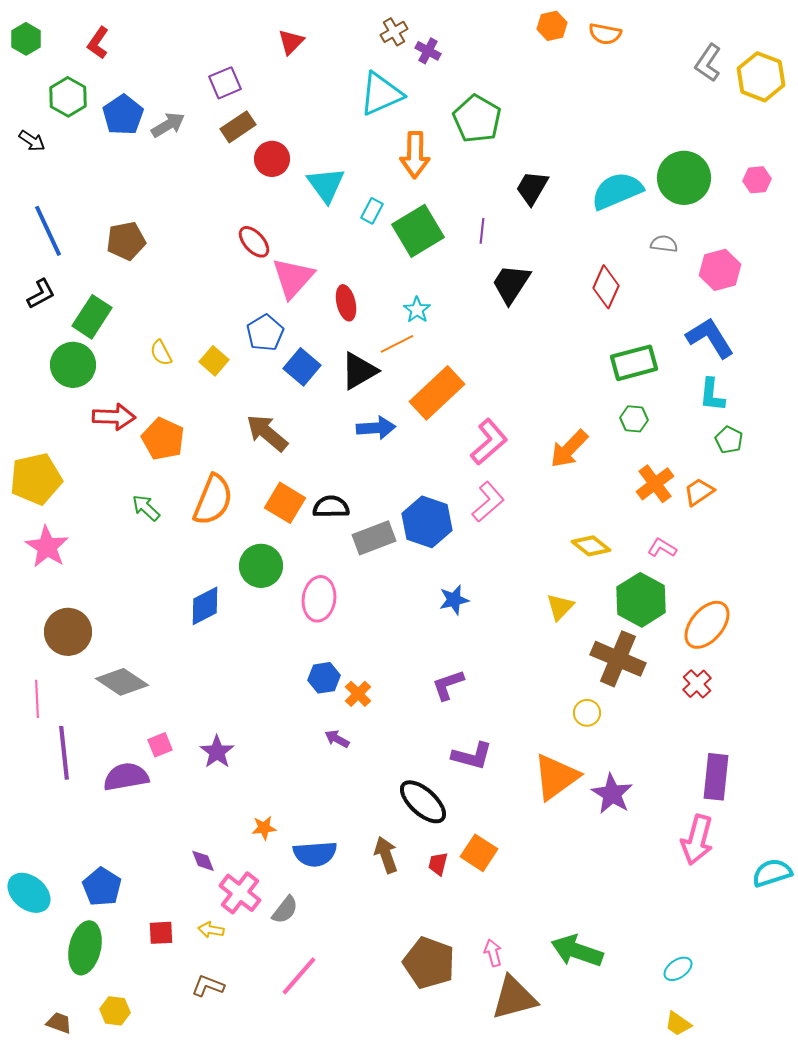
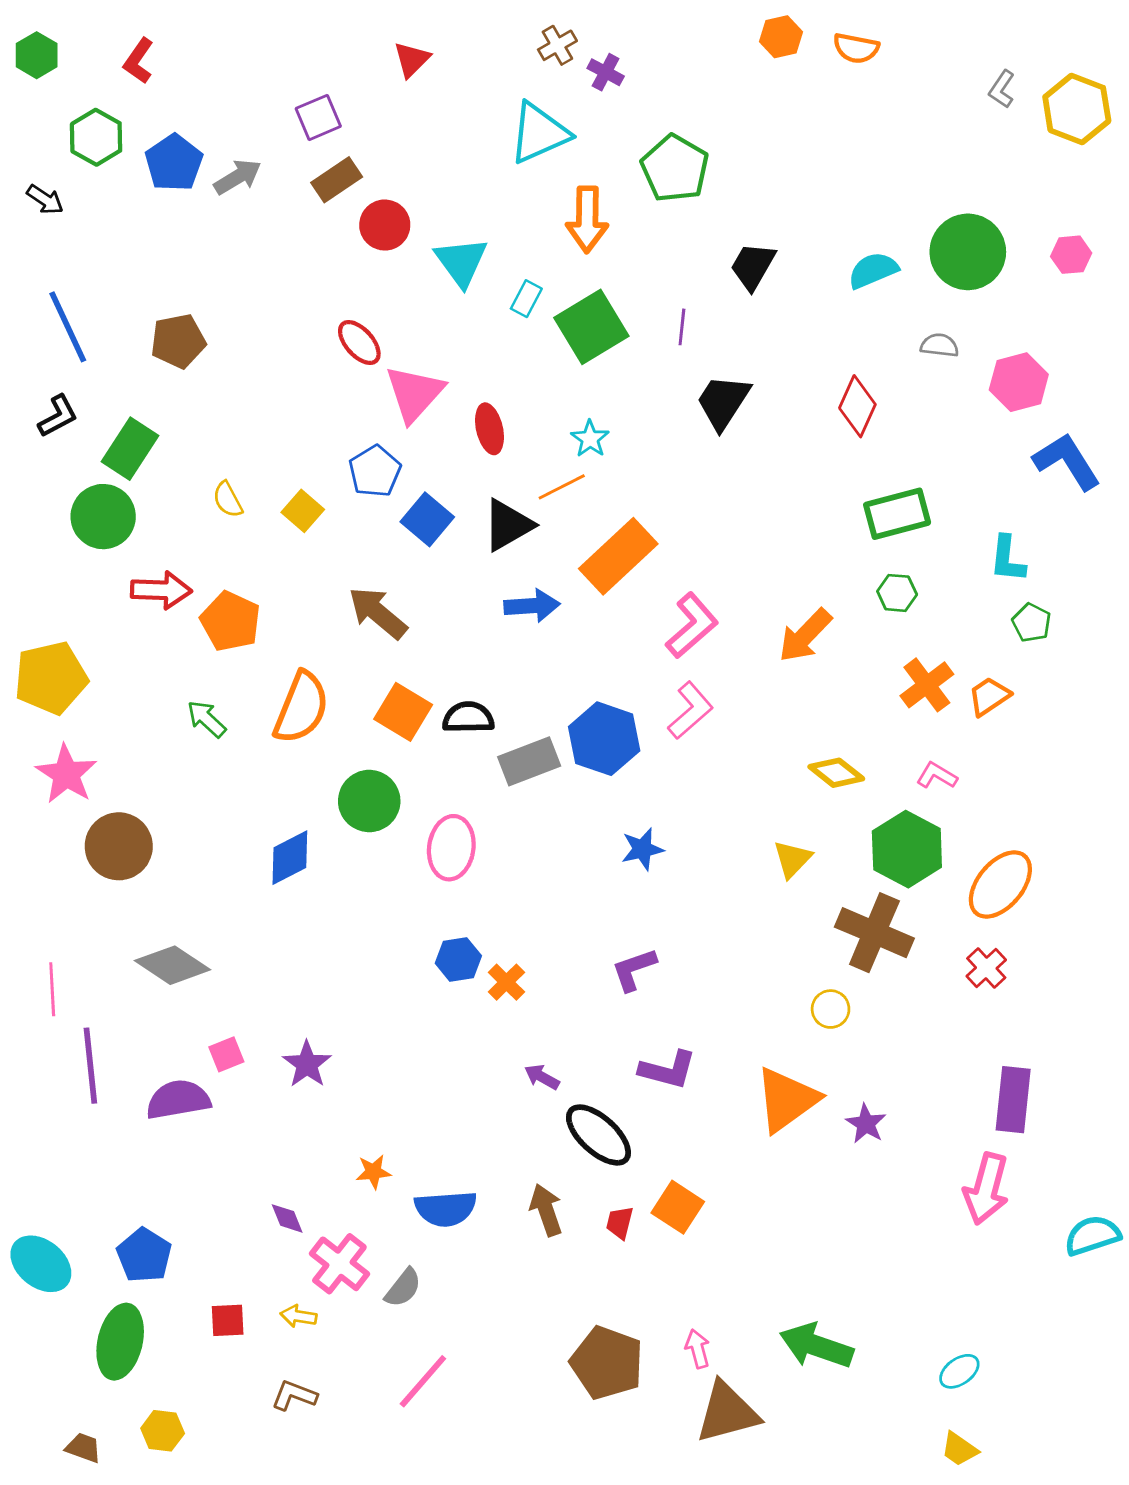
gray L-shape: (708, 63) -> (1002, 89), size x0.7
cyan semicircle: (617, 191) -> (873, 270), size x0.7
blue L-shape: (710, 338) -> (1067, 461), moved
brown circle: (68, 632) -> (119, 846), moved
purple arrow: (337, 739) -> (542, 1077), moved
purple star: (612, 794) -> (866, 1124), size x0.7

